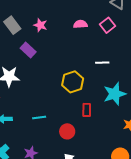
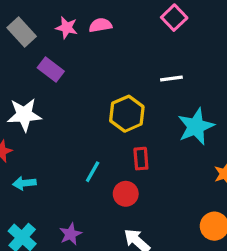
pink semicircle: (80, 24) -> (100, 25), moved
red rectangle: (87, 110) -> (141, 159), moved
cyan line: (39, 117) -> (93, 172), moved, turned -48

